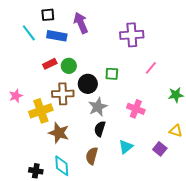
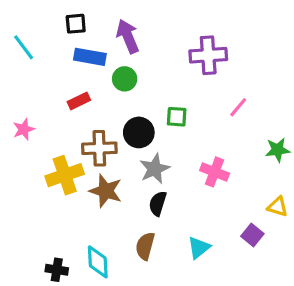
cyan line: (29, 33) -> (24, 47), moved
green circle: (69, 66) -> (125, 79), moved
pink star: (16, 96) -> (24, 129), moved
brown star: (59, 133) -> (106, 191), moved
cyan triangle: (126, 147) -> (199, 248), moved

